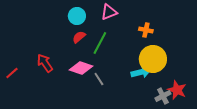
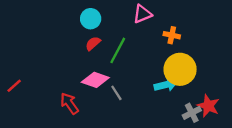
pink triangle: (109, 12) -> (142, 14), moved
red arrow: (45, 63) -> (69, 103), moved

